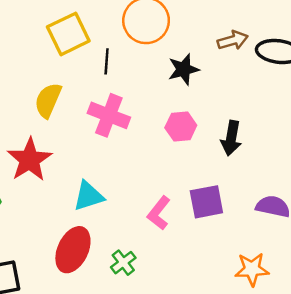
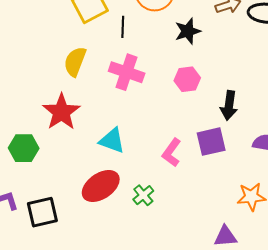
black arrow: (231, 138) -> (229, 105), moved
cyan triangle: (89, 196) -> (112, 141), turned 40
red ellipse: (73, 250) -> (101, 186), turned 33

